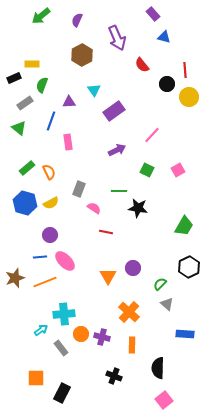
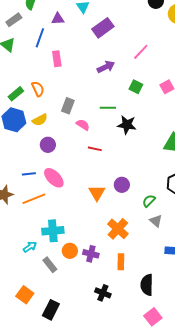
green rectangle: (27, 168) -> (16, 94), moved
purple circle: (50, 235) -> (48, 145), moved
orange square: (36, 378) -> (25, 295), turned 36

